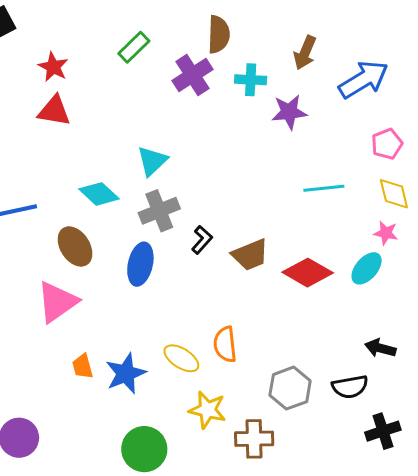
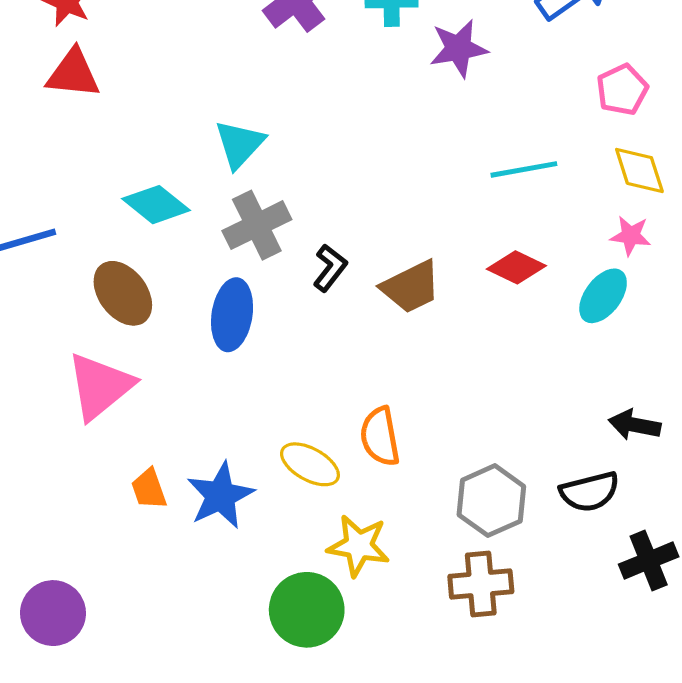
red diamond: (308, 273) -> (516, 267), moved, size x0.7
brown cross: (254, 439) -> (481, 584), moved
green circle: (144, 449) -> (307, 610), moved

